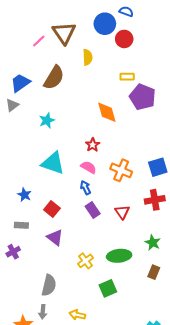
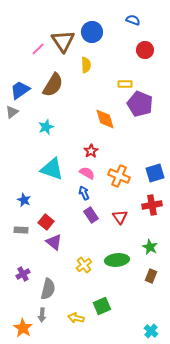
blue semicircle: (126, 11) -> (133, 20), moved
blue circle: (105, 24) -> (92, 32), moved
red circle: (124, 39) -> (145, 50), moved
red square: (52, 209) -> (46, 222), moved
purple cross: (13, 252) -> (23, 274), moved
green square: (108, 288) -> (102, 306), moved

